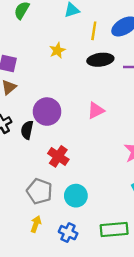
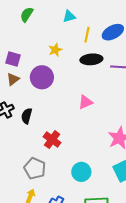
purple circle: (47, 112) -> (42, 77), moved
cyan circle: (76, 196) -> (81, 172), moved

